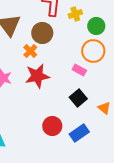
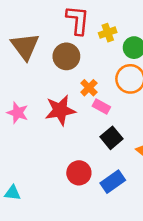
orange cross: (30, 51) -> (89, 88), moved
pink rectangle: (79, 70) -> (101, 106), moved

